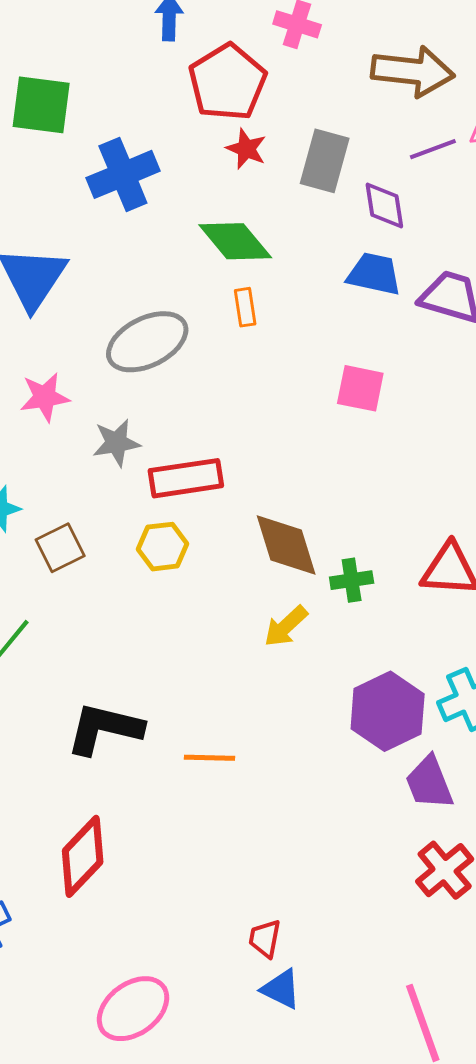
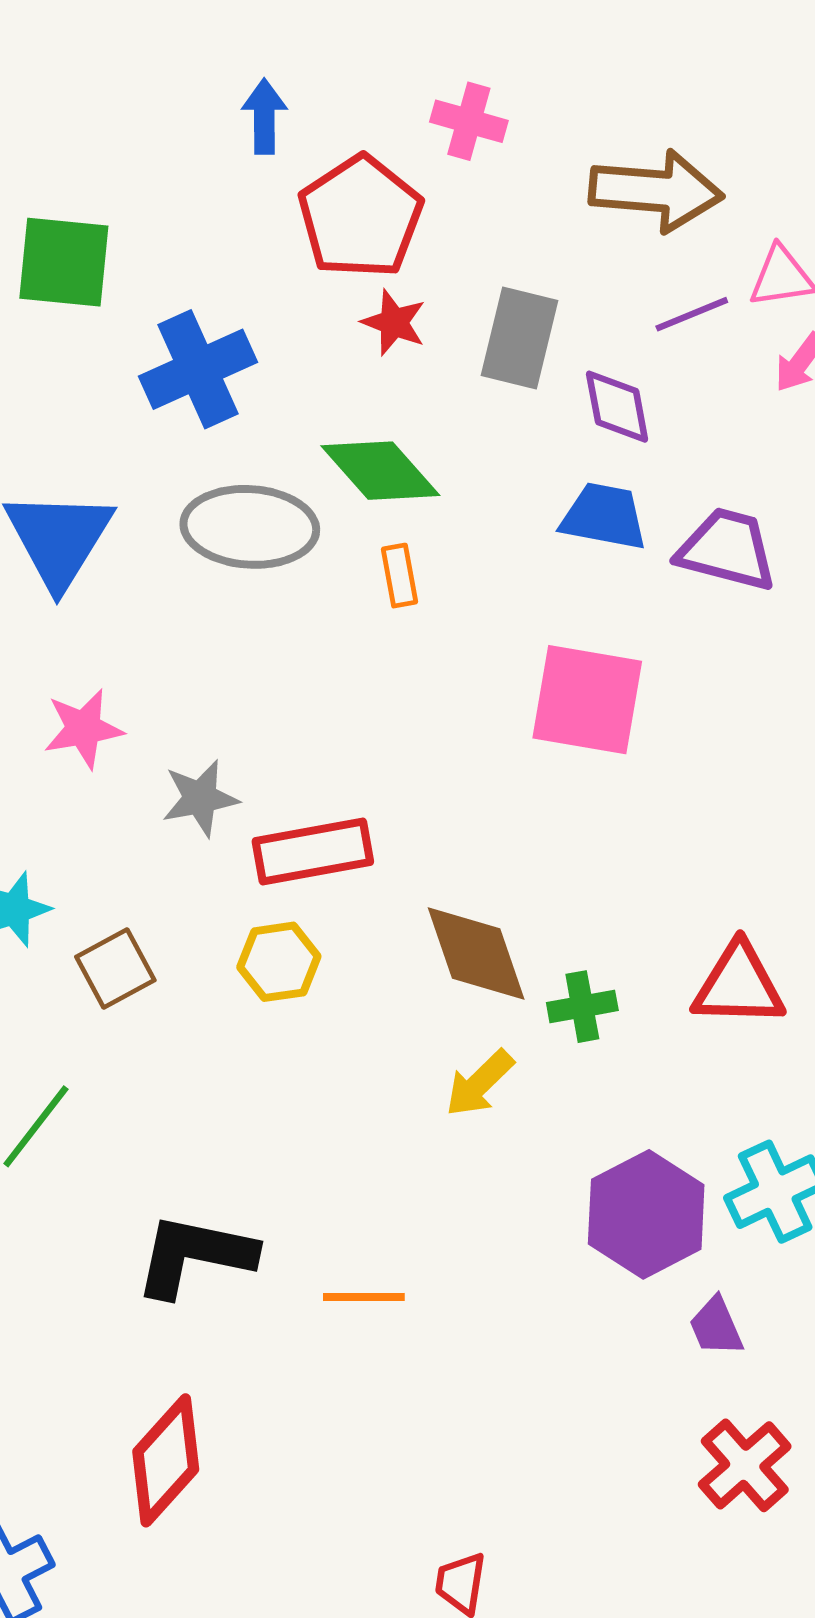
gray ellipse: (147, 342) -> (250, 527), moved, turned 32
pink square: (360, 388) -> (587, 700), size x1.5
purple trapezoid: (429, 783) -> (716, 1326), size x0.7

